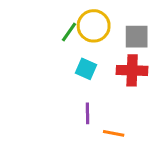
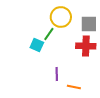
green line: (69, 32) -> (49, 34), moved
cyan square: (86, 69) -> (37, 45), moved

